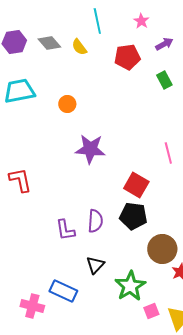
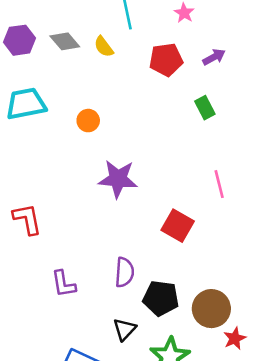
purple arrow: (164, 44) -> (214, 57), moved
green rectangle: (164, 80) -> (205, 108), moved
black pentagon: (133, 216) -> (161, 298), moved
purple L-shape: (65, 230) -> (64, 284), moved

